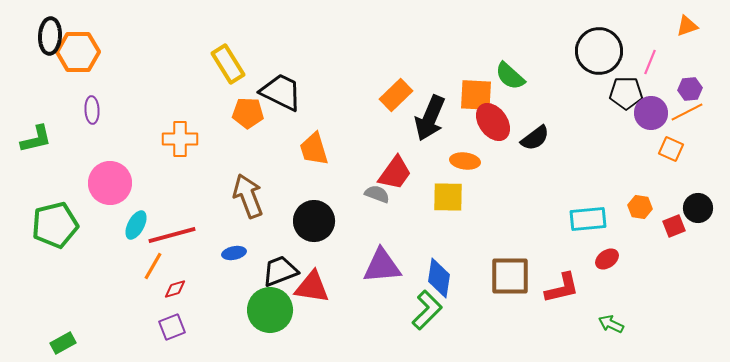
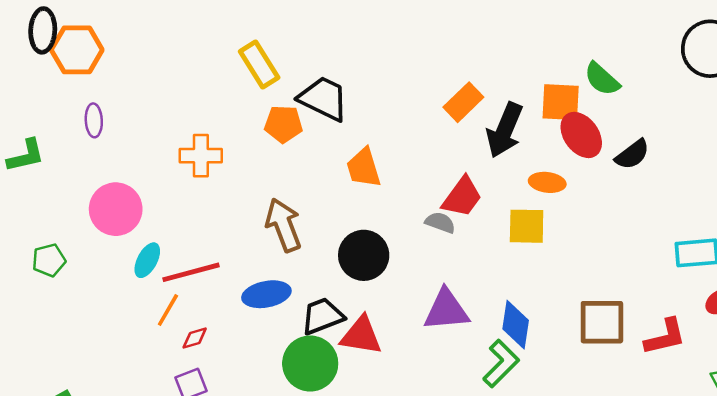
green pentagon: (55, 225) -> (49, 260), size x0.6
blue ellipse: (234, 253) -> (266, 294), size x1.6

